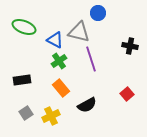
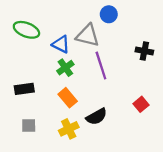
gray square: (26, 113) -> (29, 125), turned 32
yellow cross: (51, 116) -> (69, 129), moved

